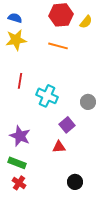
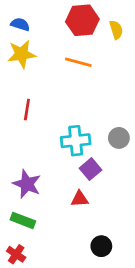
yellow semicircle: (86, 22) -> (116, 30), turned -56
cyan cross: (47, 96) -> (76, 141), moved, turned -30
red cross: (19, 183) -> (16, 254), moved

